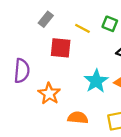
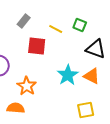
orange semicircle: (78, 118) -> (16, 108), moved

